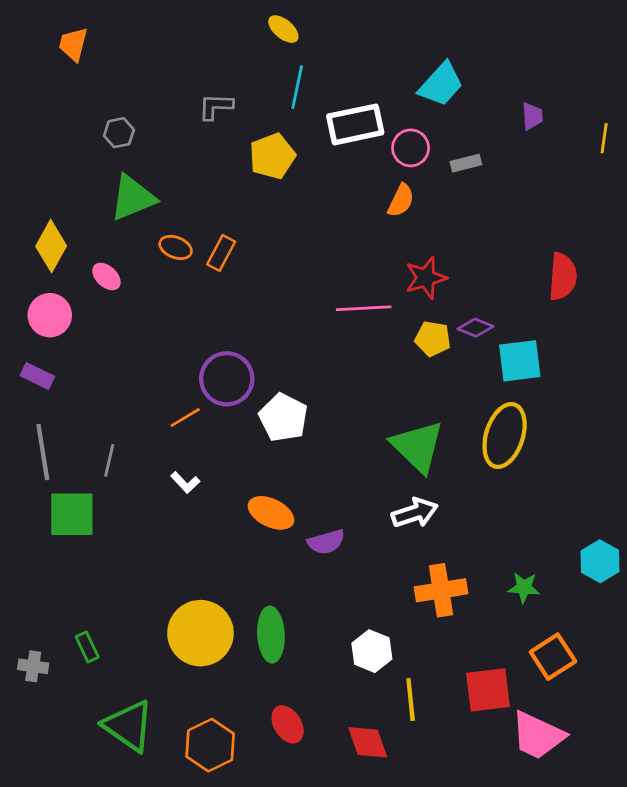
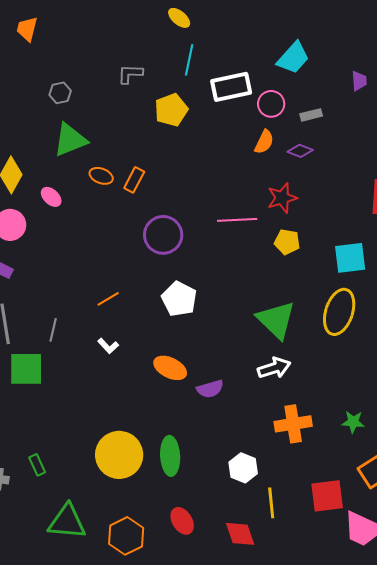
purple diamond: (476, 328) -> (300, 151), moved
purple circle: (227, 379) -> (163, 235), moved
green triangle: (129, 726) -> (67, 522), turned -30

